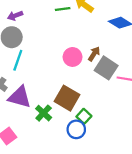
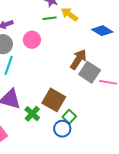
brown arrow: (94, 54) -> (78, 59), size x1.5
pink circle: (73, 57) -> (32, 40), moved

